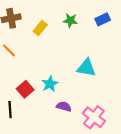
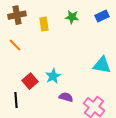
yellow rectangle: (40, 28) -> (44, 24), turned -48
cyan triangle: (86, 68) -> (102, 65), moved

